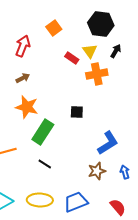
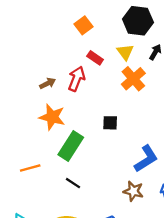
red arrow: (23, 46) -> (77, 79), moved
red rectangle: (72, 58) -> (95, 58), moved
orange cross: (97, 74) -> (133, 79), turned -30
brown star: (97, 171) -> (133, 191), turned 30

